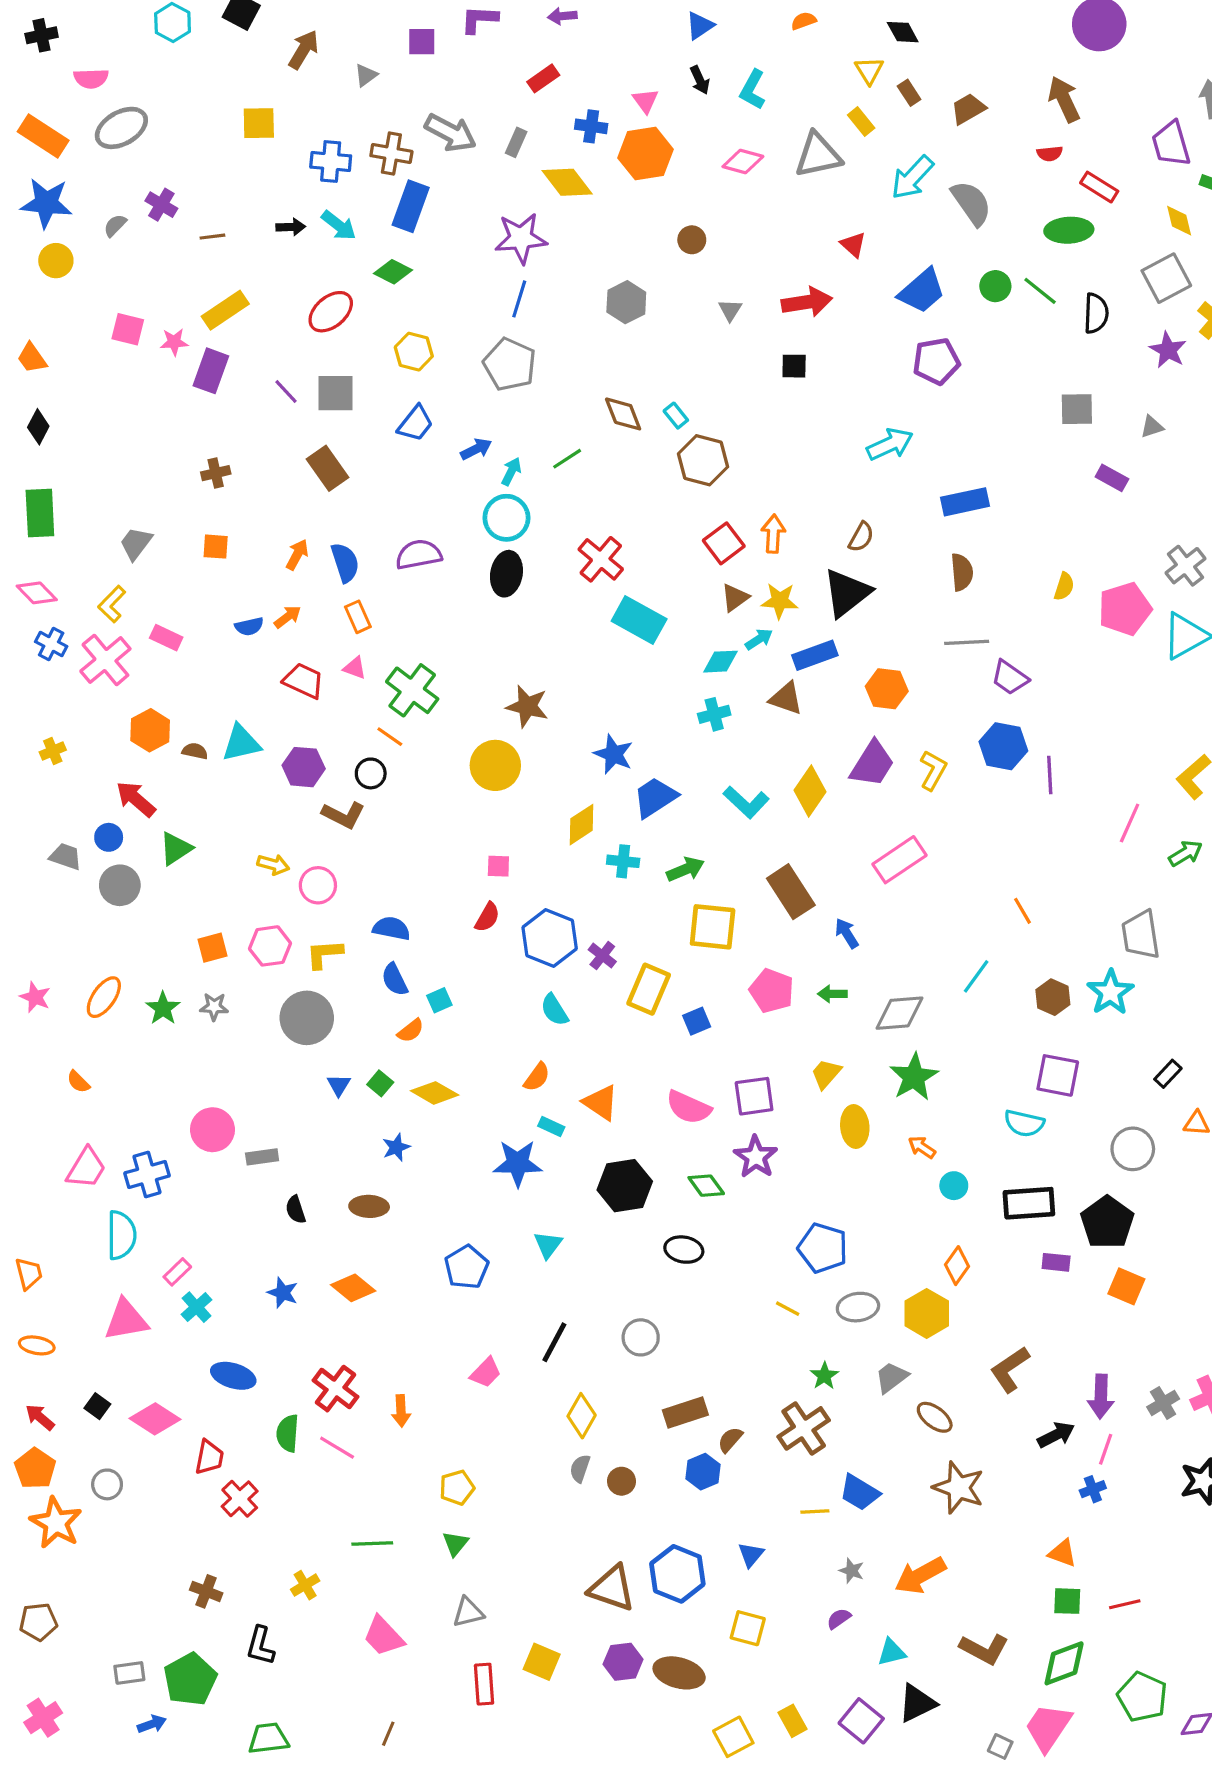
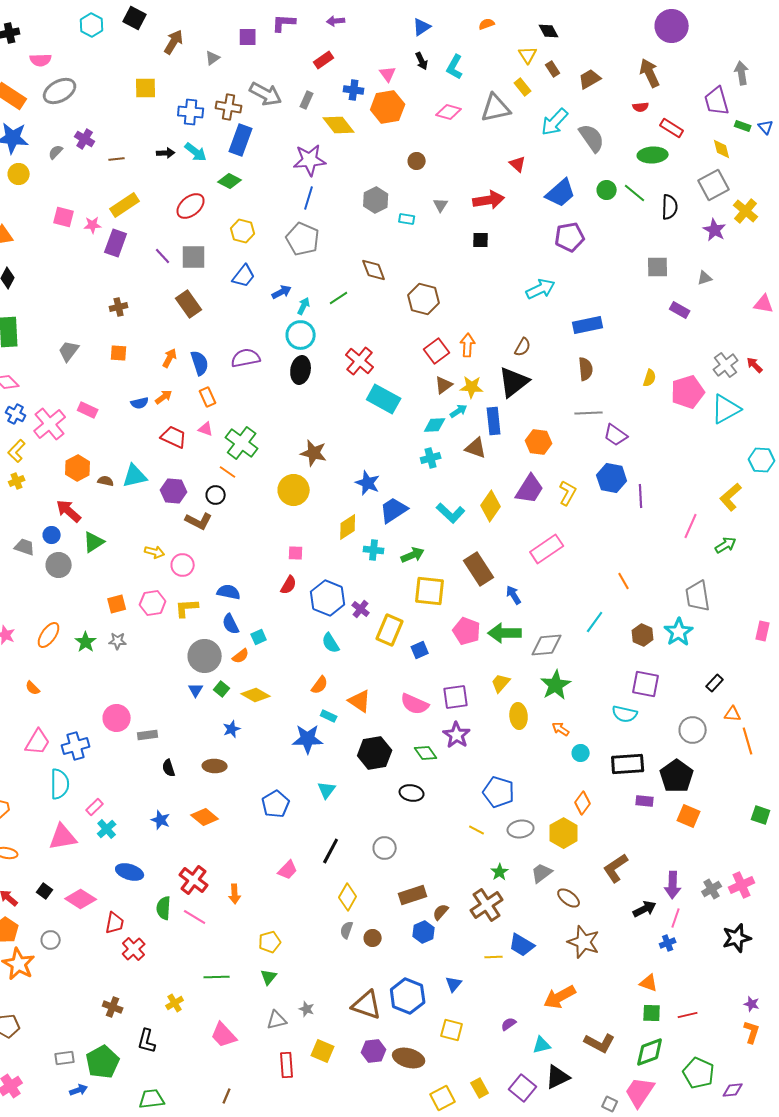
cyan rectangle: (676, 416) -> (407, 219), moved, turned -42
yellow L-shape: (112, 604) -> (17, 451), moved
blue rectangle: (815, 655) -> (494, 421), turned -76
green arrow: (832, 994) -> (505, 633), size x1.8
gray circle: (307, 1018) -> (205, 656), moved
gray star: (852, 1571) -> (307, 1009), moved

